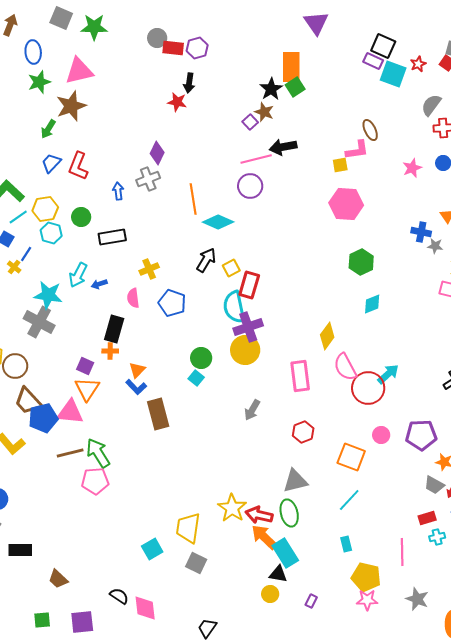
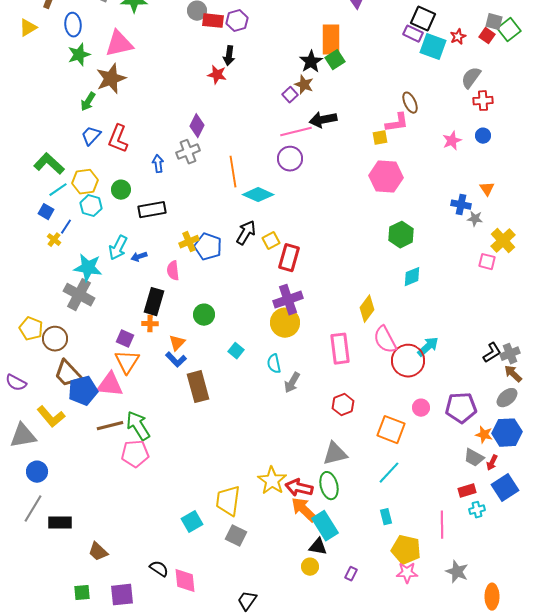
blue pentagon: (172, 303) -> (208, 247), moved
cyan semicircle: (234, 307) -> (274, 364), moved, size x0.6
green circle: (201, 358) -> (204, 315), moved

